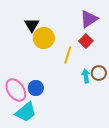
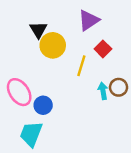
purple triangle: (89, 19) -> (89, 20), moved
pink ellipse: (16, 90) -> (19, 92), moved
cyan trapezoid: (26, 112) -> (31, 134), turned 150

